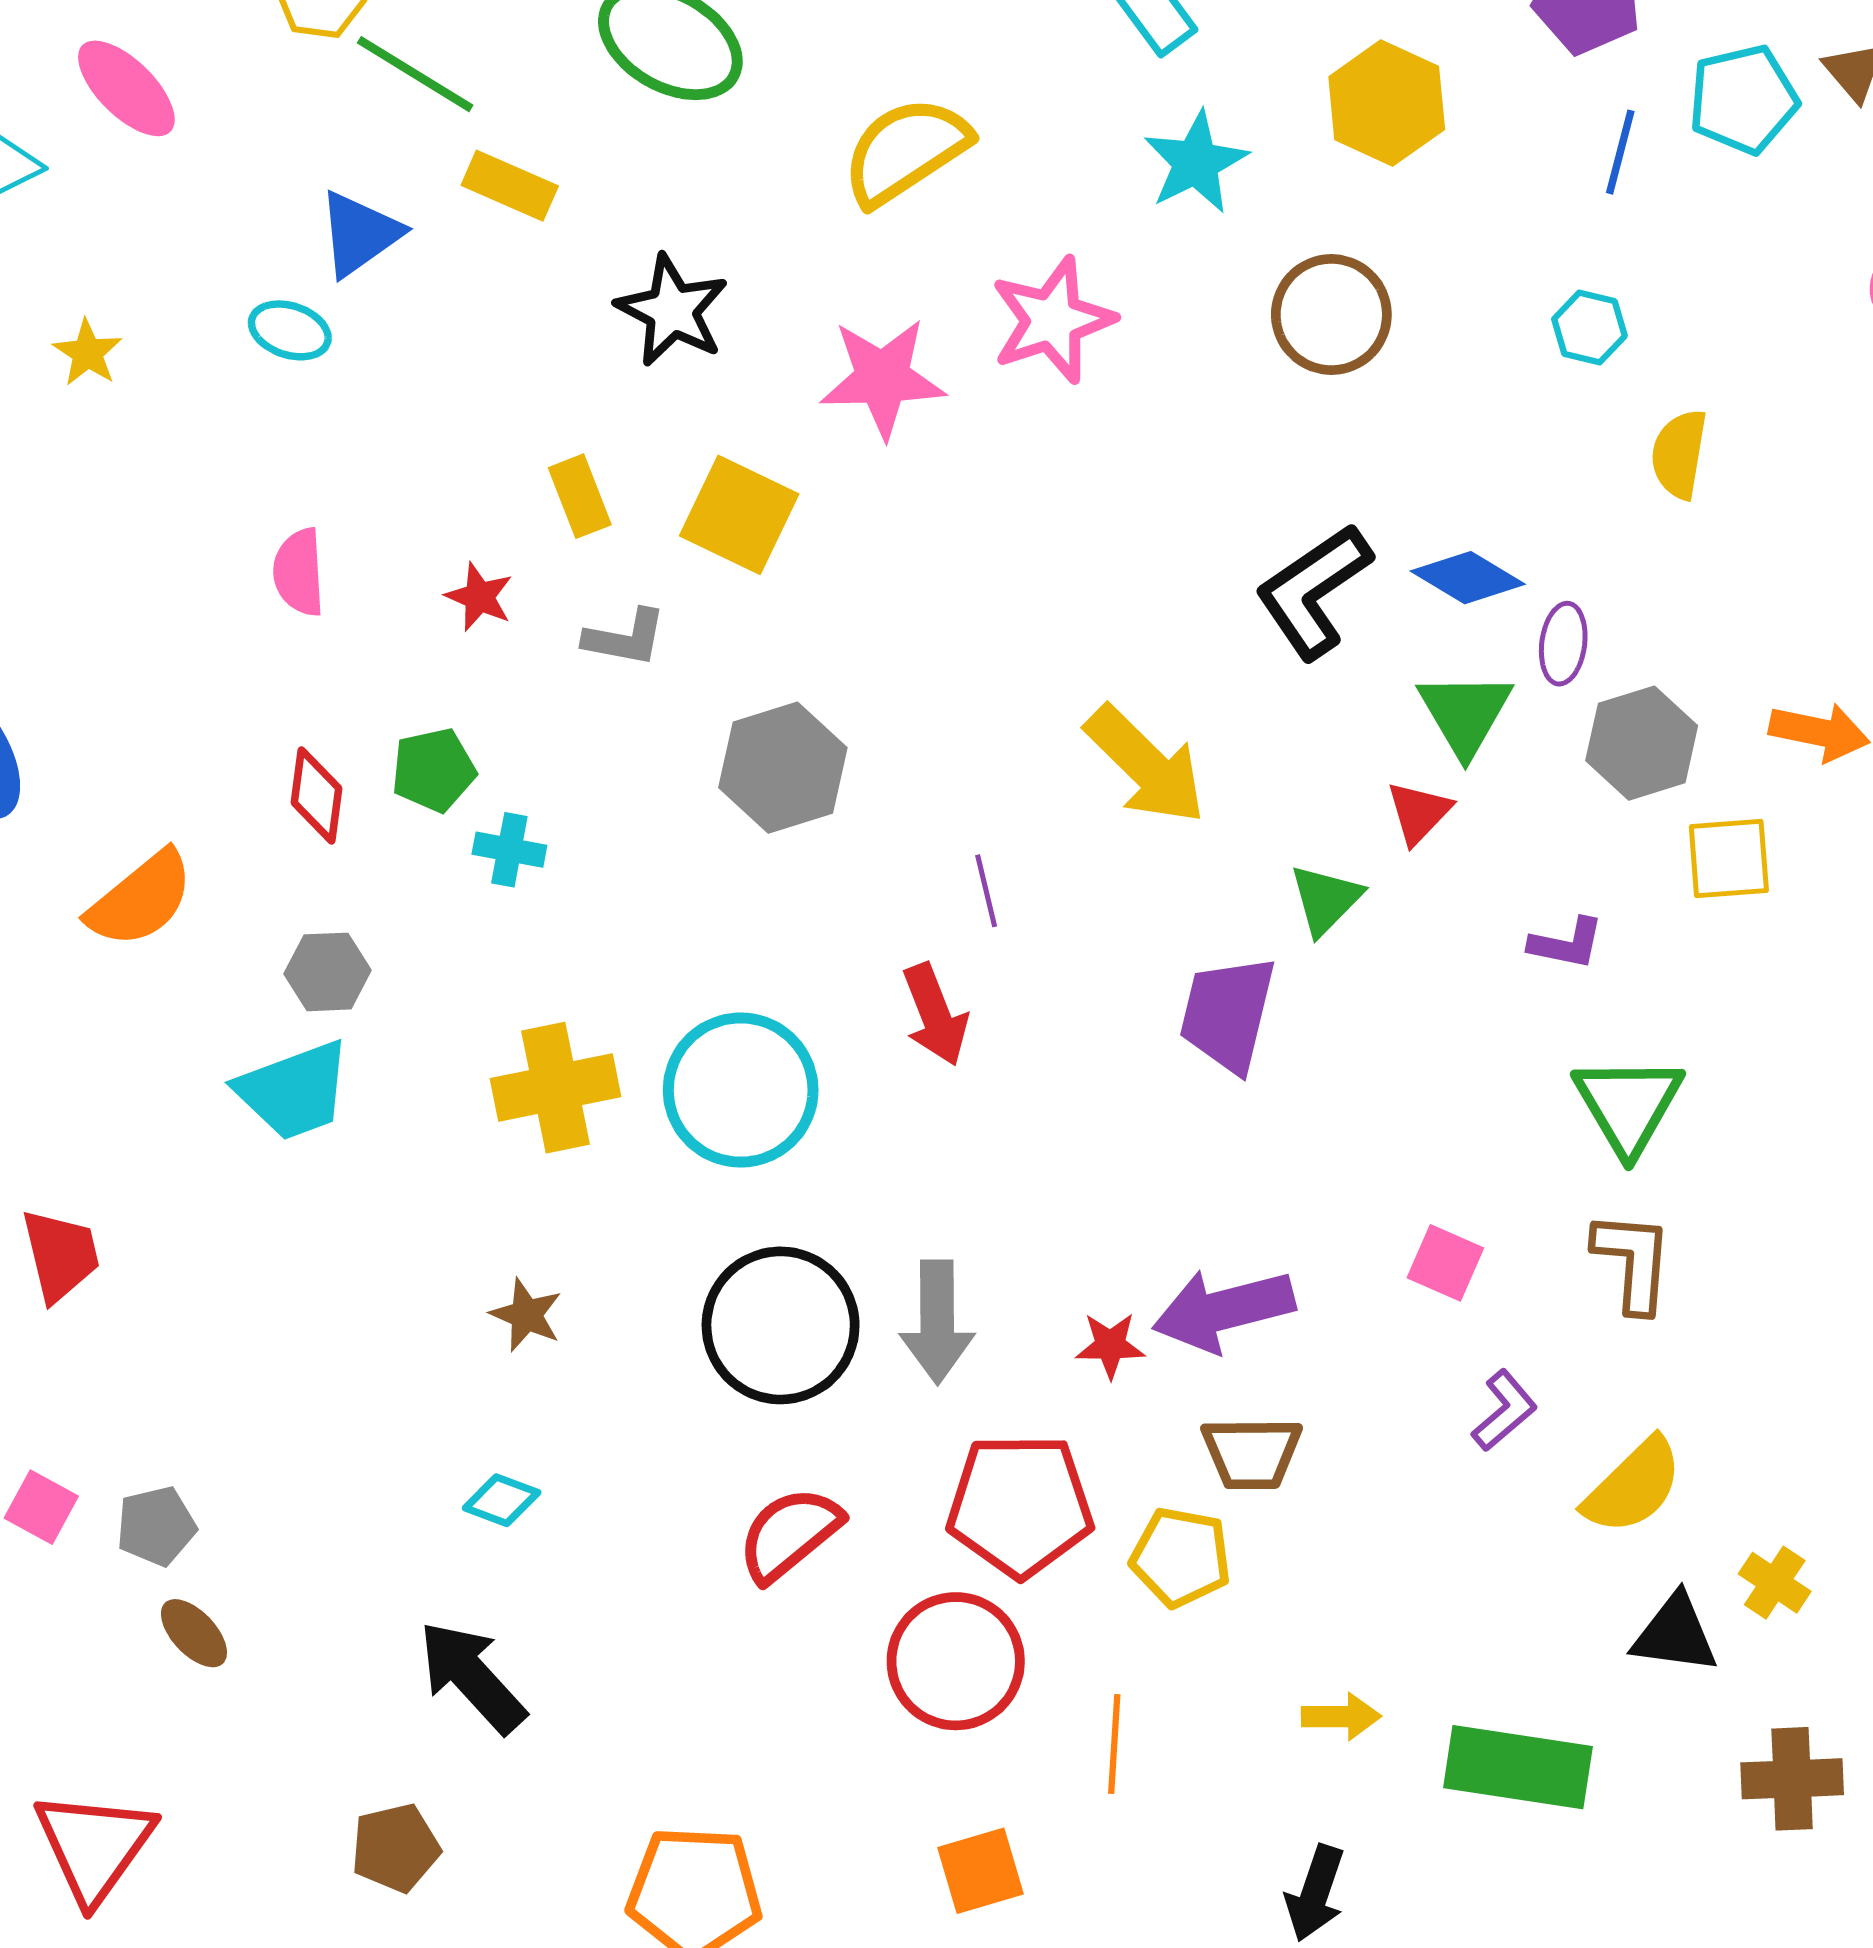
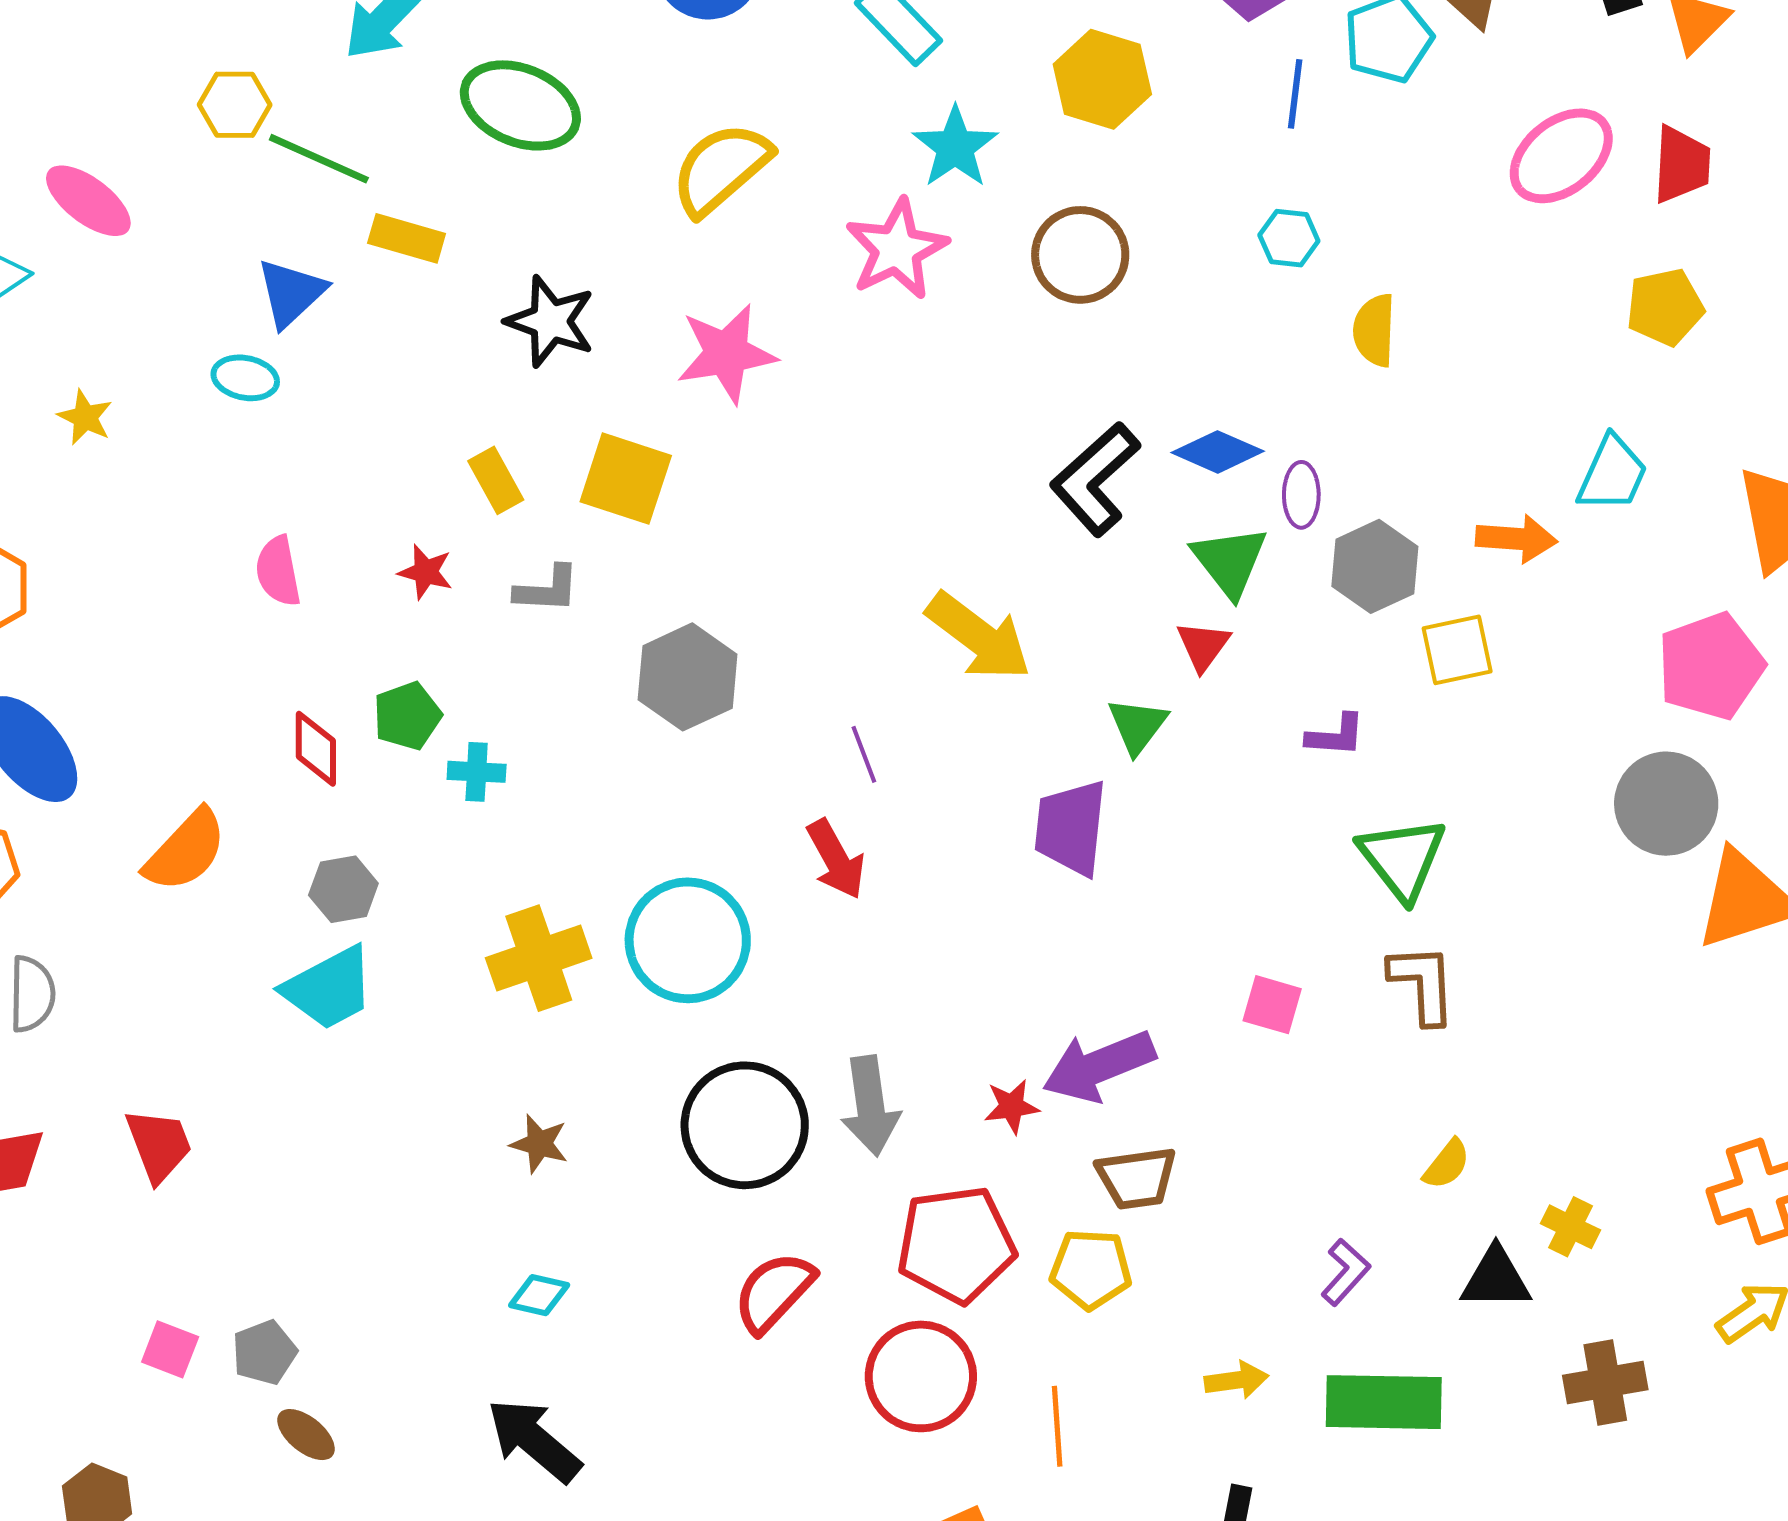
pink star: (1052, 320) -> (897, 249), moved
purple L-shape: (1504, 1411) -> (1346, 1272), moved
yellow semicircle: (1633, 1486) -> (1447, 1164), size x0.6

